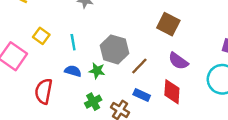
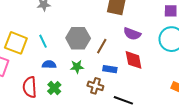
yellow square: (41, 36) -> (16, 43), size x1.6
green star: (97, 71) -> (77, 67), moved
green cross: (93, 102) -> (54, 88), moved

